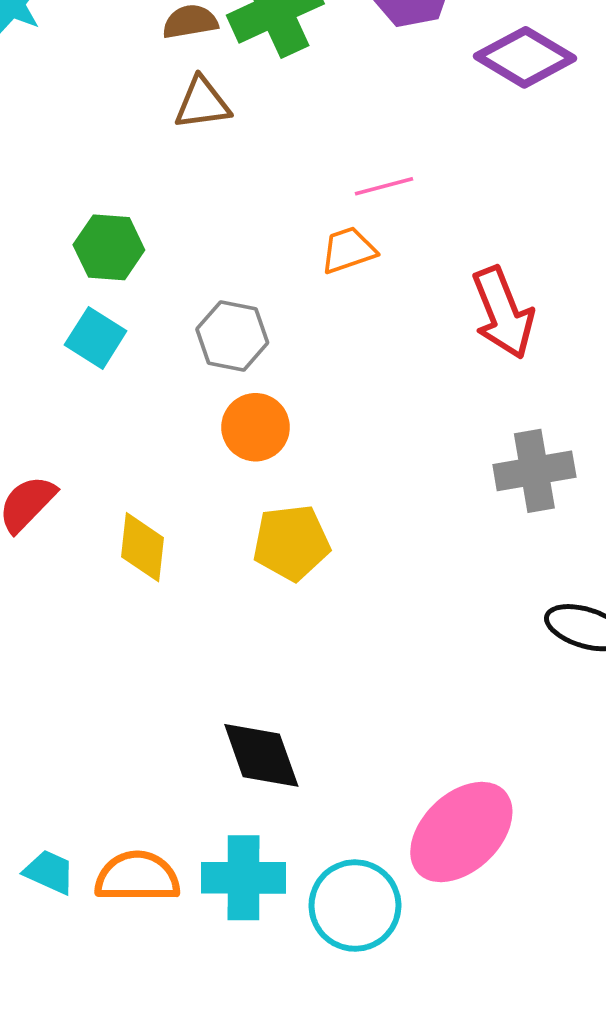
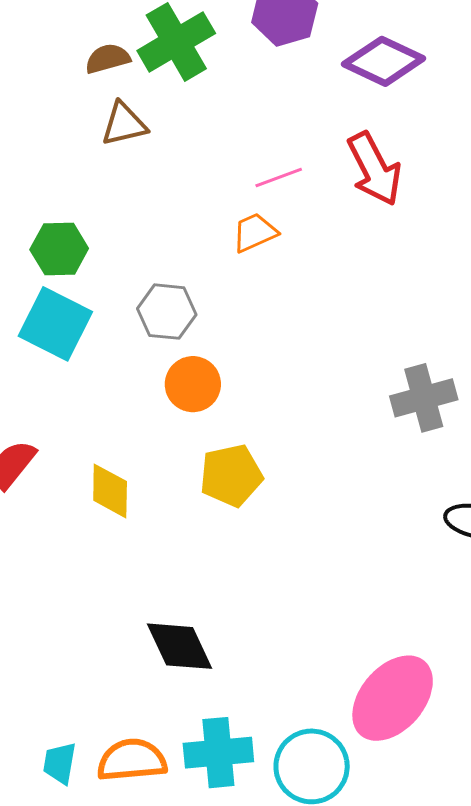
red arrow: (503, 313) -> (374, 169), moved
cyan square: (96, 338) -> (55, 324), size x1.5
black diamond: (261, 755) -> (180, 646), moved
cyan trapezoid: (49, 872) -> (60, 763), turned -99

